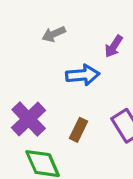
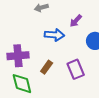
purple cross: (29, 119) -> (18, 56), turned 30

